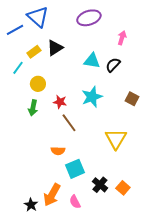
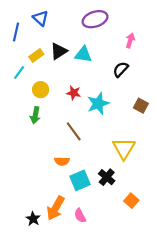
blue triangle: (38, 17) -> (41, 18), size x0.7
blue line: (15, 30) -> (16, 32), turned -48
cyan triangle: (92, 61) -> (83, 54), moved
red star: (60, 102) -> (74, 93), moved
black cross: (100, 185) -> (107, 177), moved

